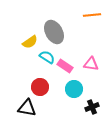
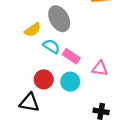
pink triangle: (91, 64) -> (100, 68), moved
cyan circle: (74, 89) -> (70, 82), moved
black cross: (92, 107) -> (101, 111), moved, turned 32

